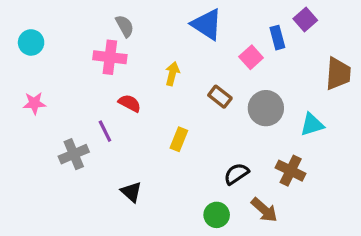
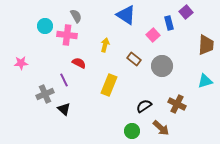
cyan circle: (31, 42) -> (45, 26), moved
cyan triangle: (312, 125) -> (205, 81), moved
yellow rectangle: (179, 139) -> (109, 85), size x1.5
black triangle: (131, 192) -> (64, 109), moved

